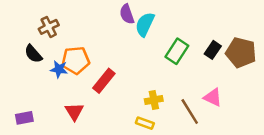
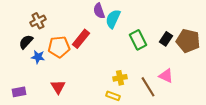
green rectangle: (177, 51) -> (138, 40), turned -60
black semicircle: (33, 54) -> (26, 42), turned 84
blue star: (59, 69) -> (38, 57), moved
red rectangle: (104, 81) -> (81, 39), moved

